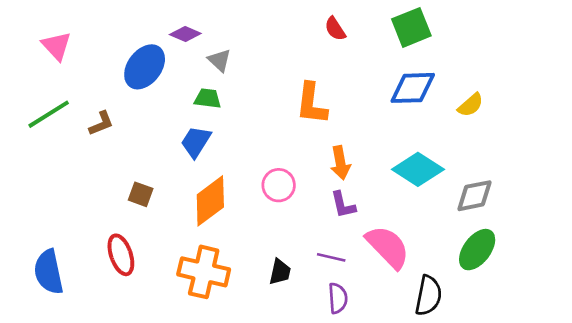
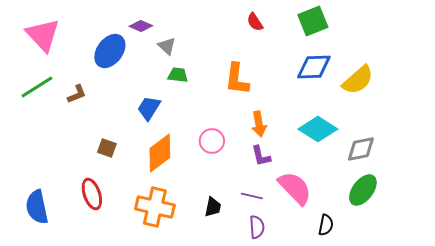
pink triangle: (57, 46) -> (43, 35), size x1.5
green trapezoid: (208, 98) -> (178, 75), moved
yellow semicircle: (471, 105) -> (358, 80), size x1.6
black semicircle: (428, 296) -> (326, 225), size x0.7

